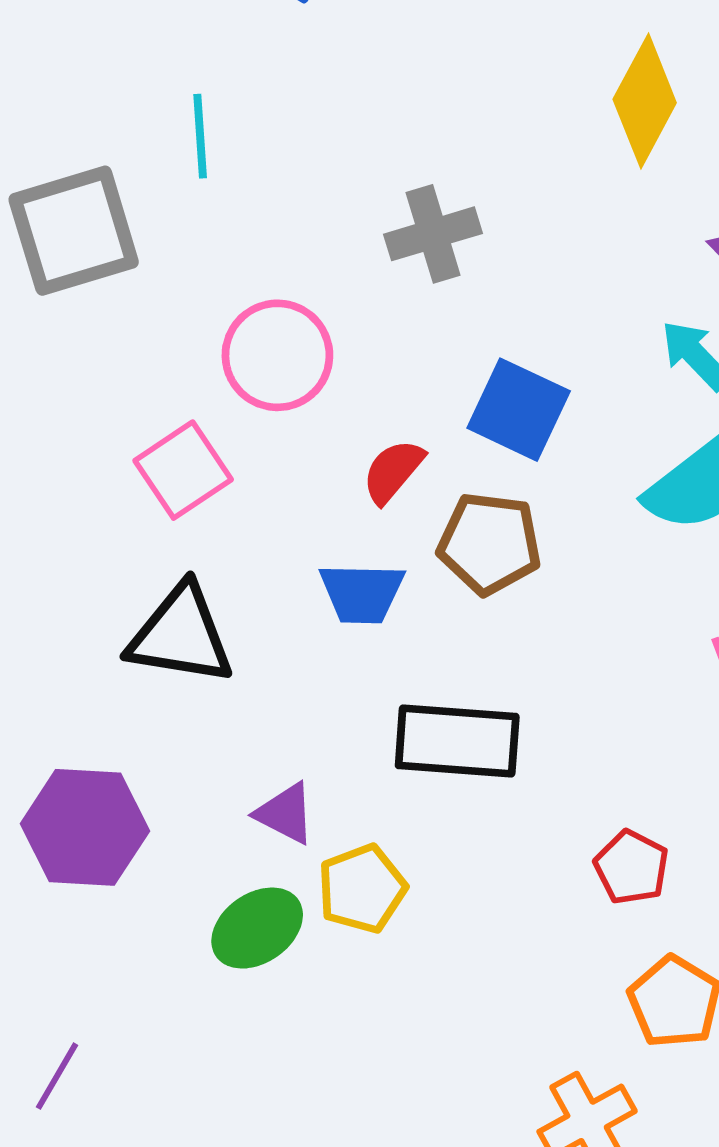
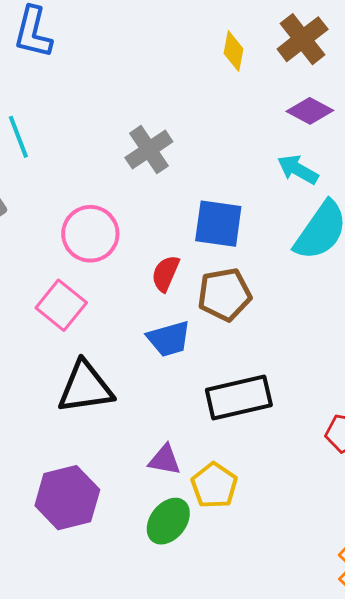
yellow diamond: (645, 101) -> (234, 51), size x0.6

